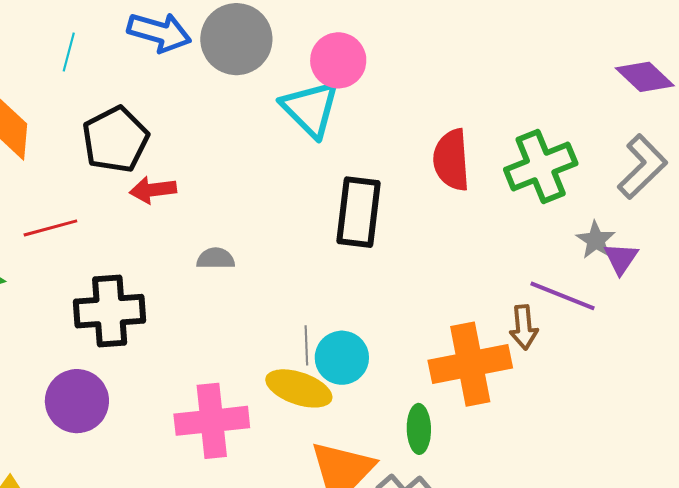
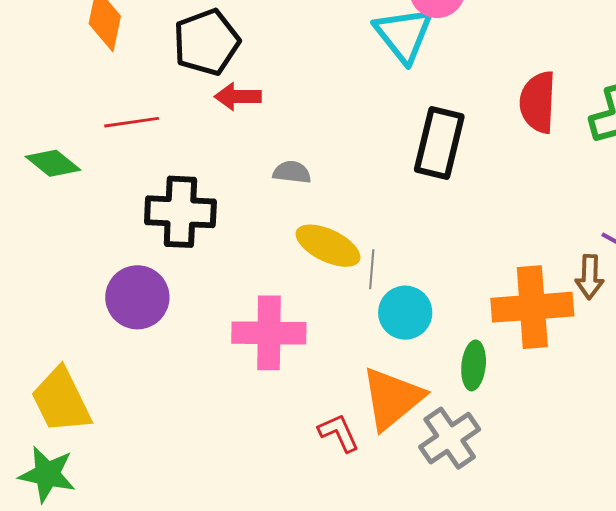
cyan circle: (342, 358) -> (405, 313), moved
yellow ellipse: (299, 388) -> (328, 246), moved

